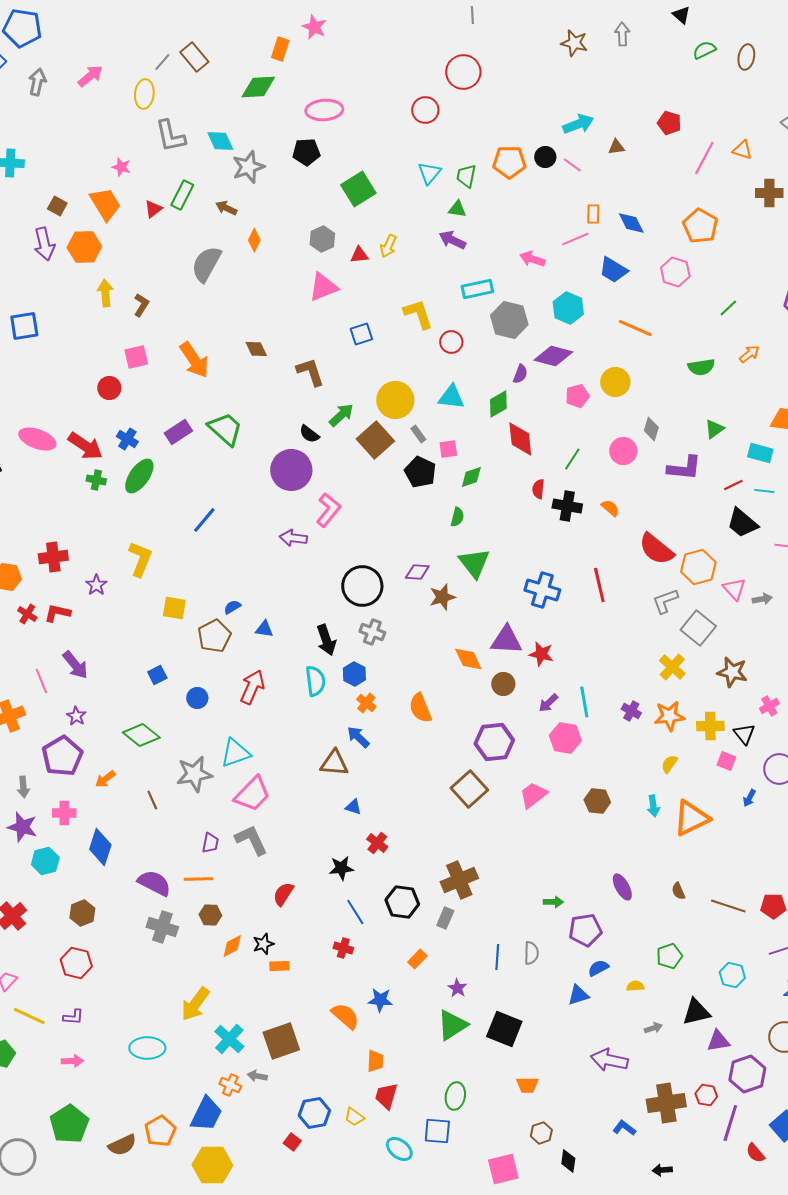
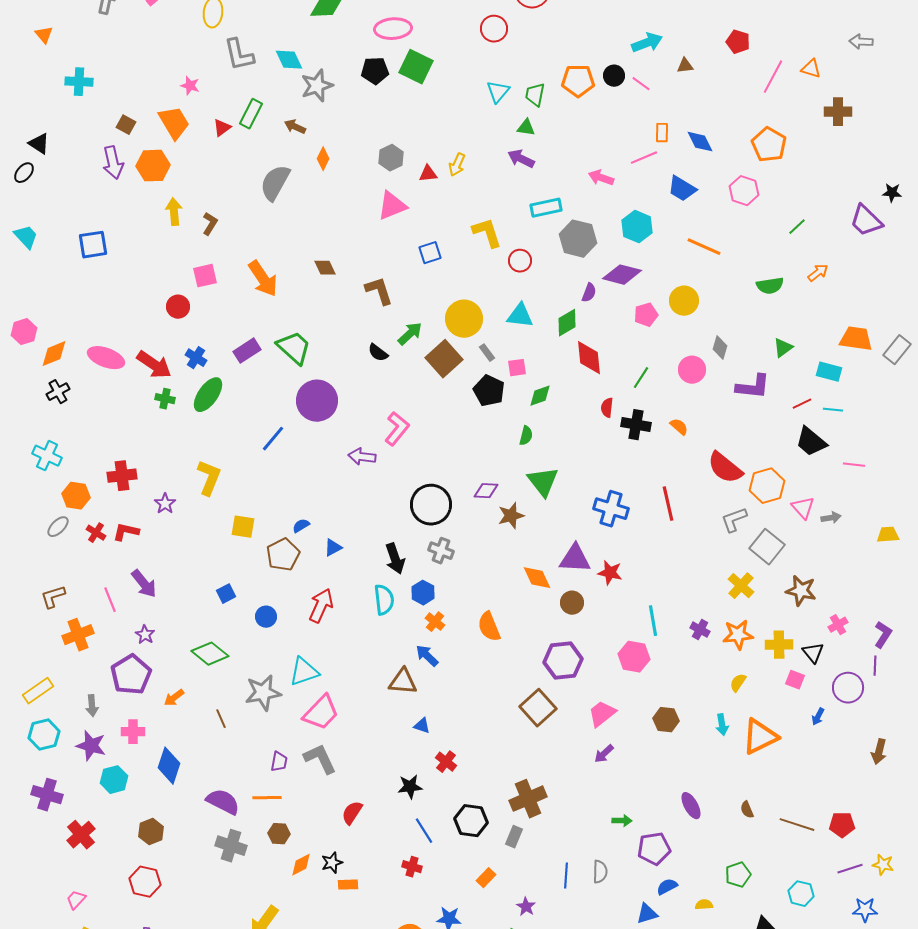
green square: (358, 189) -> (416, 67), moved, turned -32
purple circle: (291, 470) -> (317, 401), moved
blue triangle: (264, 629) -> (333, 548), turned -36
purple arrow: (548, 703) -> (604, 754), moved

